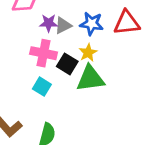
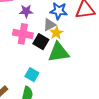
gray triangle: (63, 26) -> (49, 25), moved
cyan square: (42, 87) -> (32, 75), moved

